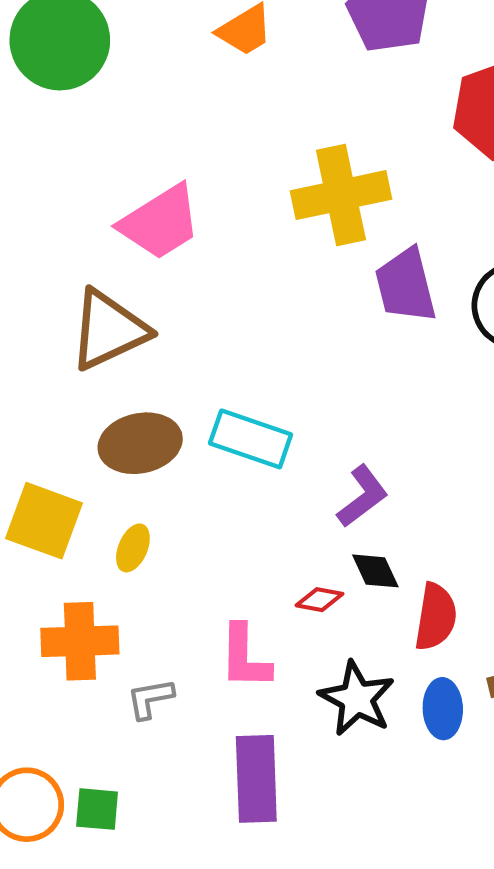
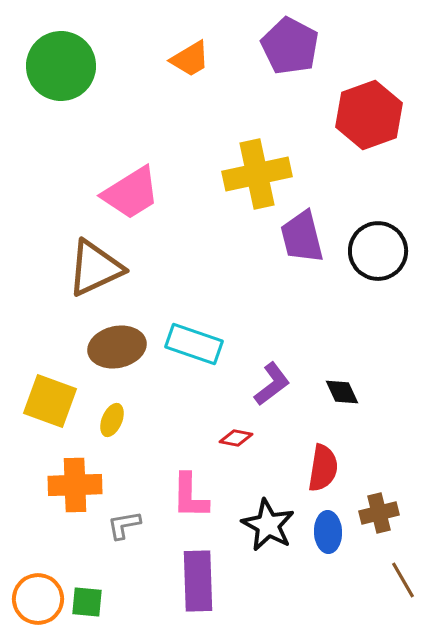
black diamond: (375, 571) -> (342, 392), moved
red diamond: (319, 600) -> (236, 438), moved

